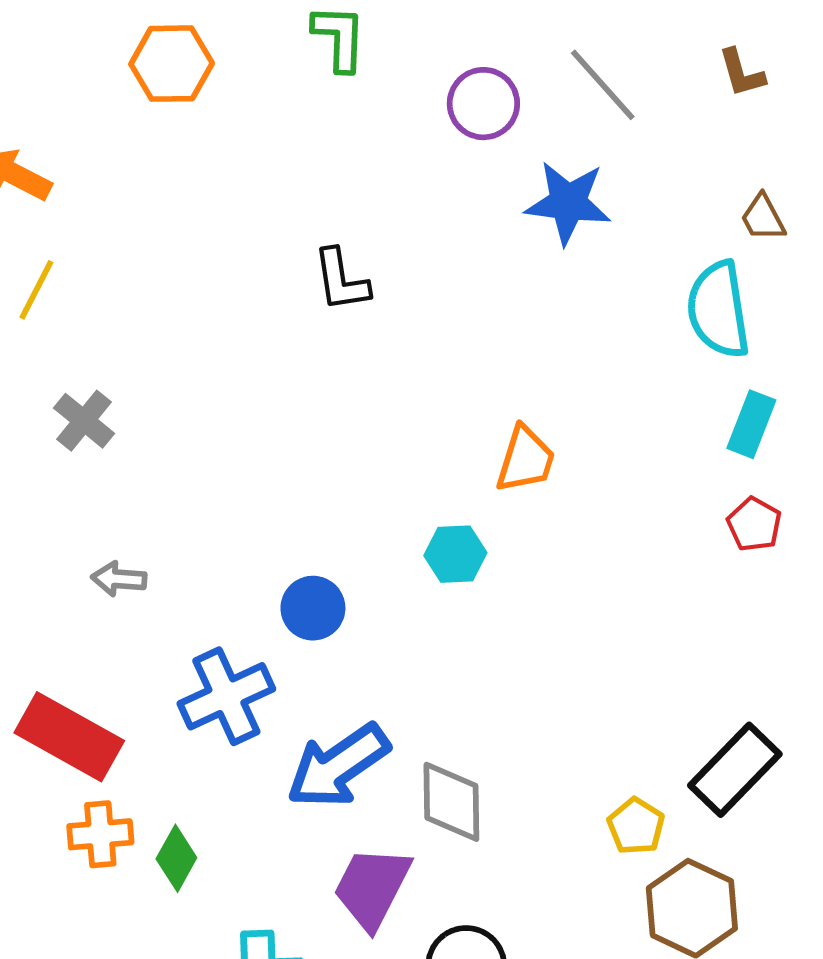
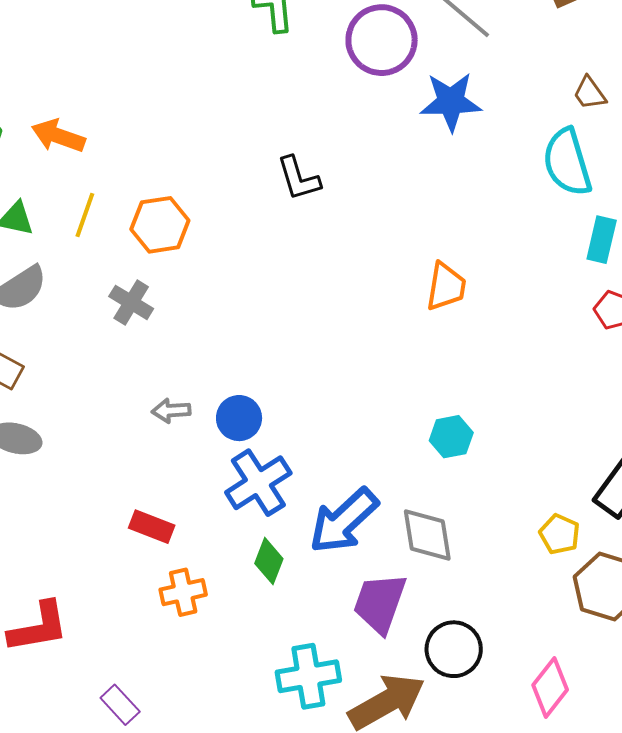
orange hexagon: (172, 64) -> (160, 225), moved
purple circle: (483, 104) -> (382, 40), size x1.4
cyan hexagon: (455, 554) -> (451, 437), moved
blue circle: (313, 608) -> (239, 418), moved
red rectangle: (69, 737) -> (152, 527), size x0.6
green diamond: (176, 858) -> (269, 561), moved

